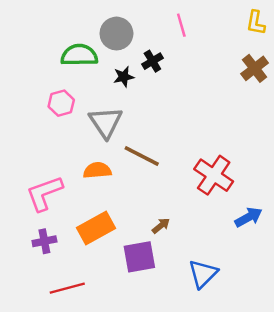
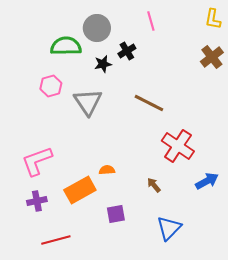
brown line: (142, 156) -> (149, 103), moved
orange semicircle: (97, 170) -> (107, 170), moved, size x0.7
brown arrow: (161, 226) -> (154, 185), moved, turned -91
purple square: (139, 257) -> (116, 214), size x0.7

